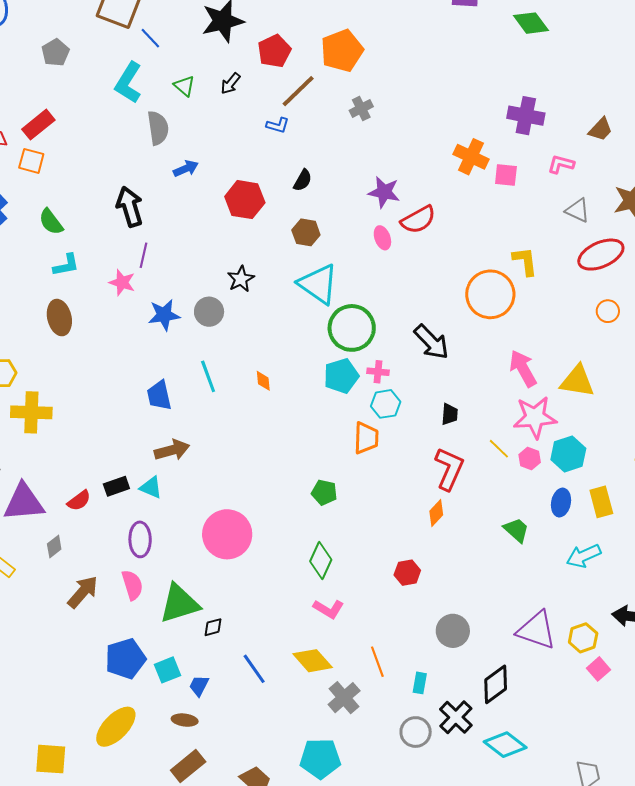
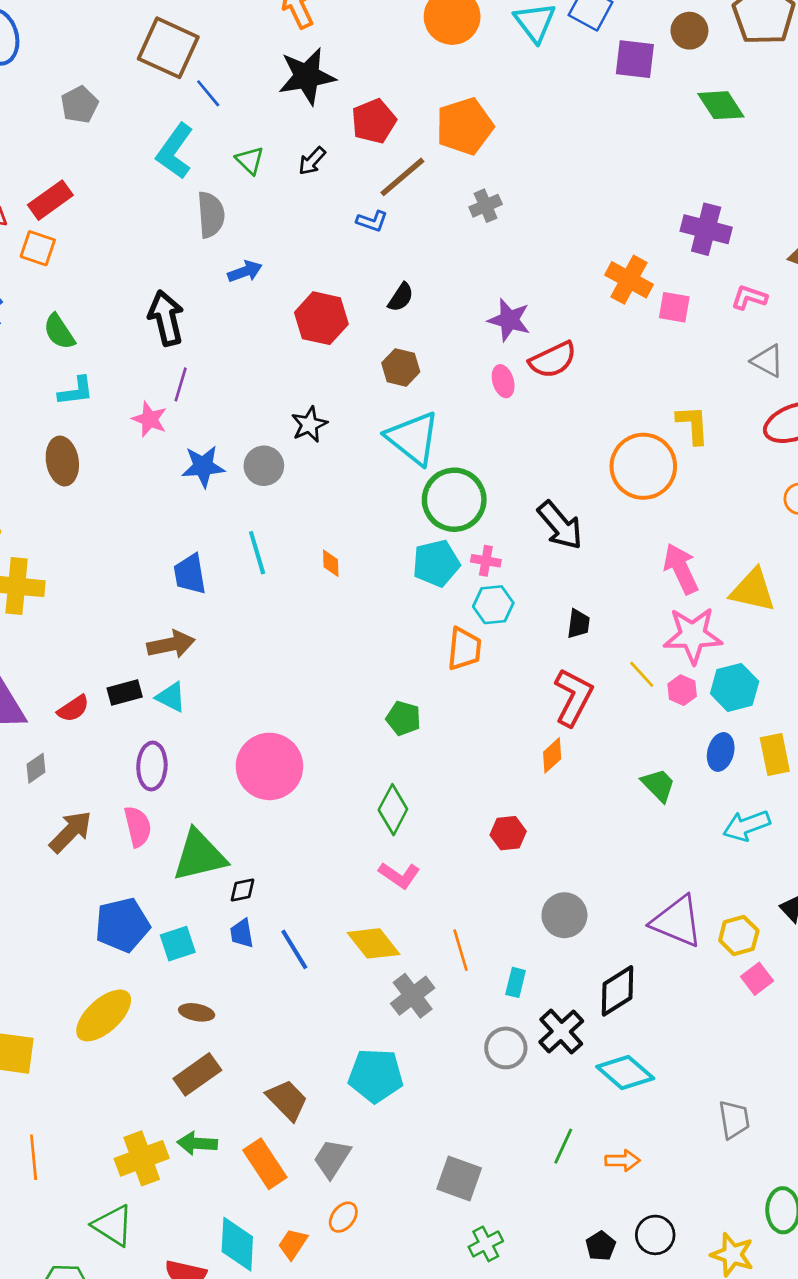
brown arrow: (172, 450) -> (171, 644), moved
blue trapezoid: (199, 686) -> (242, 933), moved, turned -40

